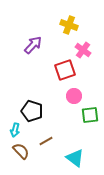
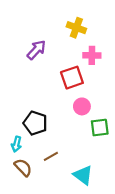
pink cross: (83, 50) -> (92, 55), turned -35

